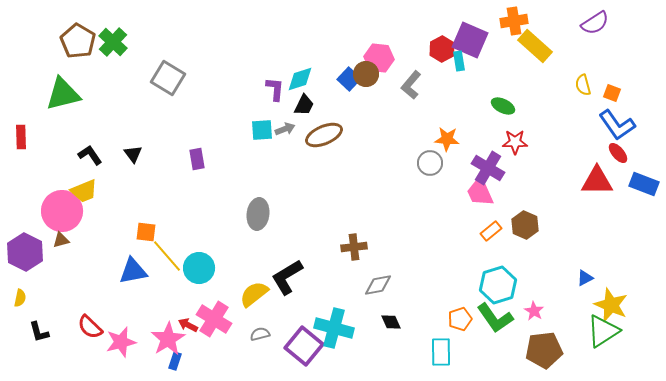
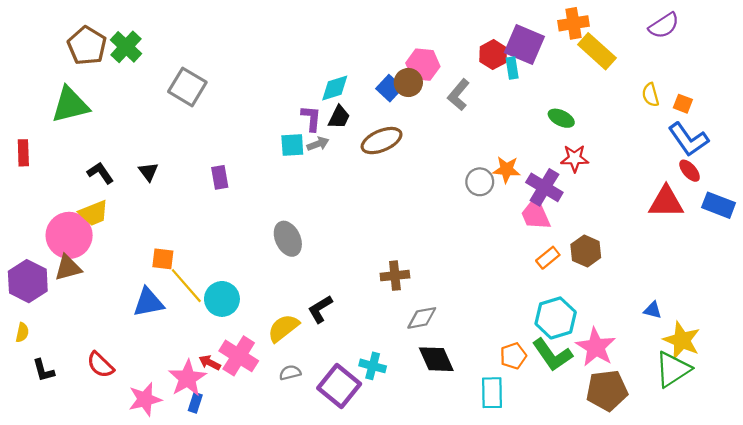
purple L-shape: (275, 89) -> (311, 118), moved
brown ellipse: (324, 135) -> (382, 141), moved
orange star: (447, 139) -> (507, 170), moved
gray ellipse: (258, 214) -> (288, 239), turned -32
brown triangle: (61, 240) -> (68, 268), size x1.5
black L-shape: (287, 277) -> (320, 309), size x0.7
blue triangle: (585, 278) -> (653, 310), turned 42
pink star: (534, 311) -> (596, 347), size x1.8
black diamond: (391, 322) -> (436, 359), size x1.6
cyan cross: (334, 328) -> (373, 366), size x0.6
pink star: (121, 342) -> (145, 399), moved

